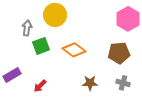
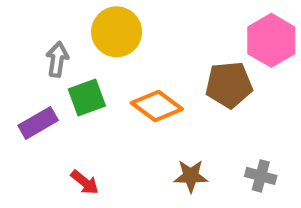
brown pentagon: (119, 53) -> (229, 85), moved
purple rectangle: (12, 75) -> (38, 123), moved
red arrow: (40, 86) -> (85, 182), turned -96

